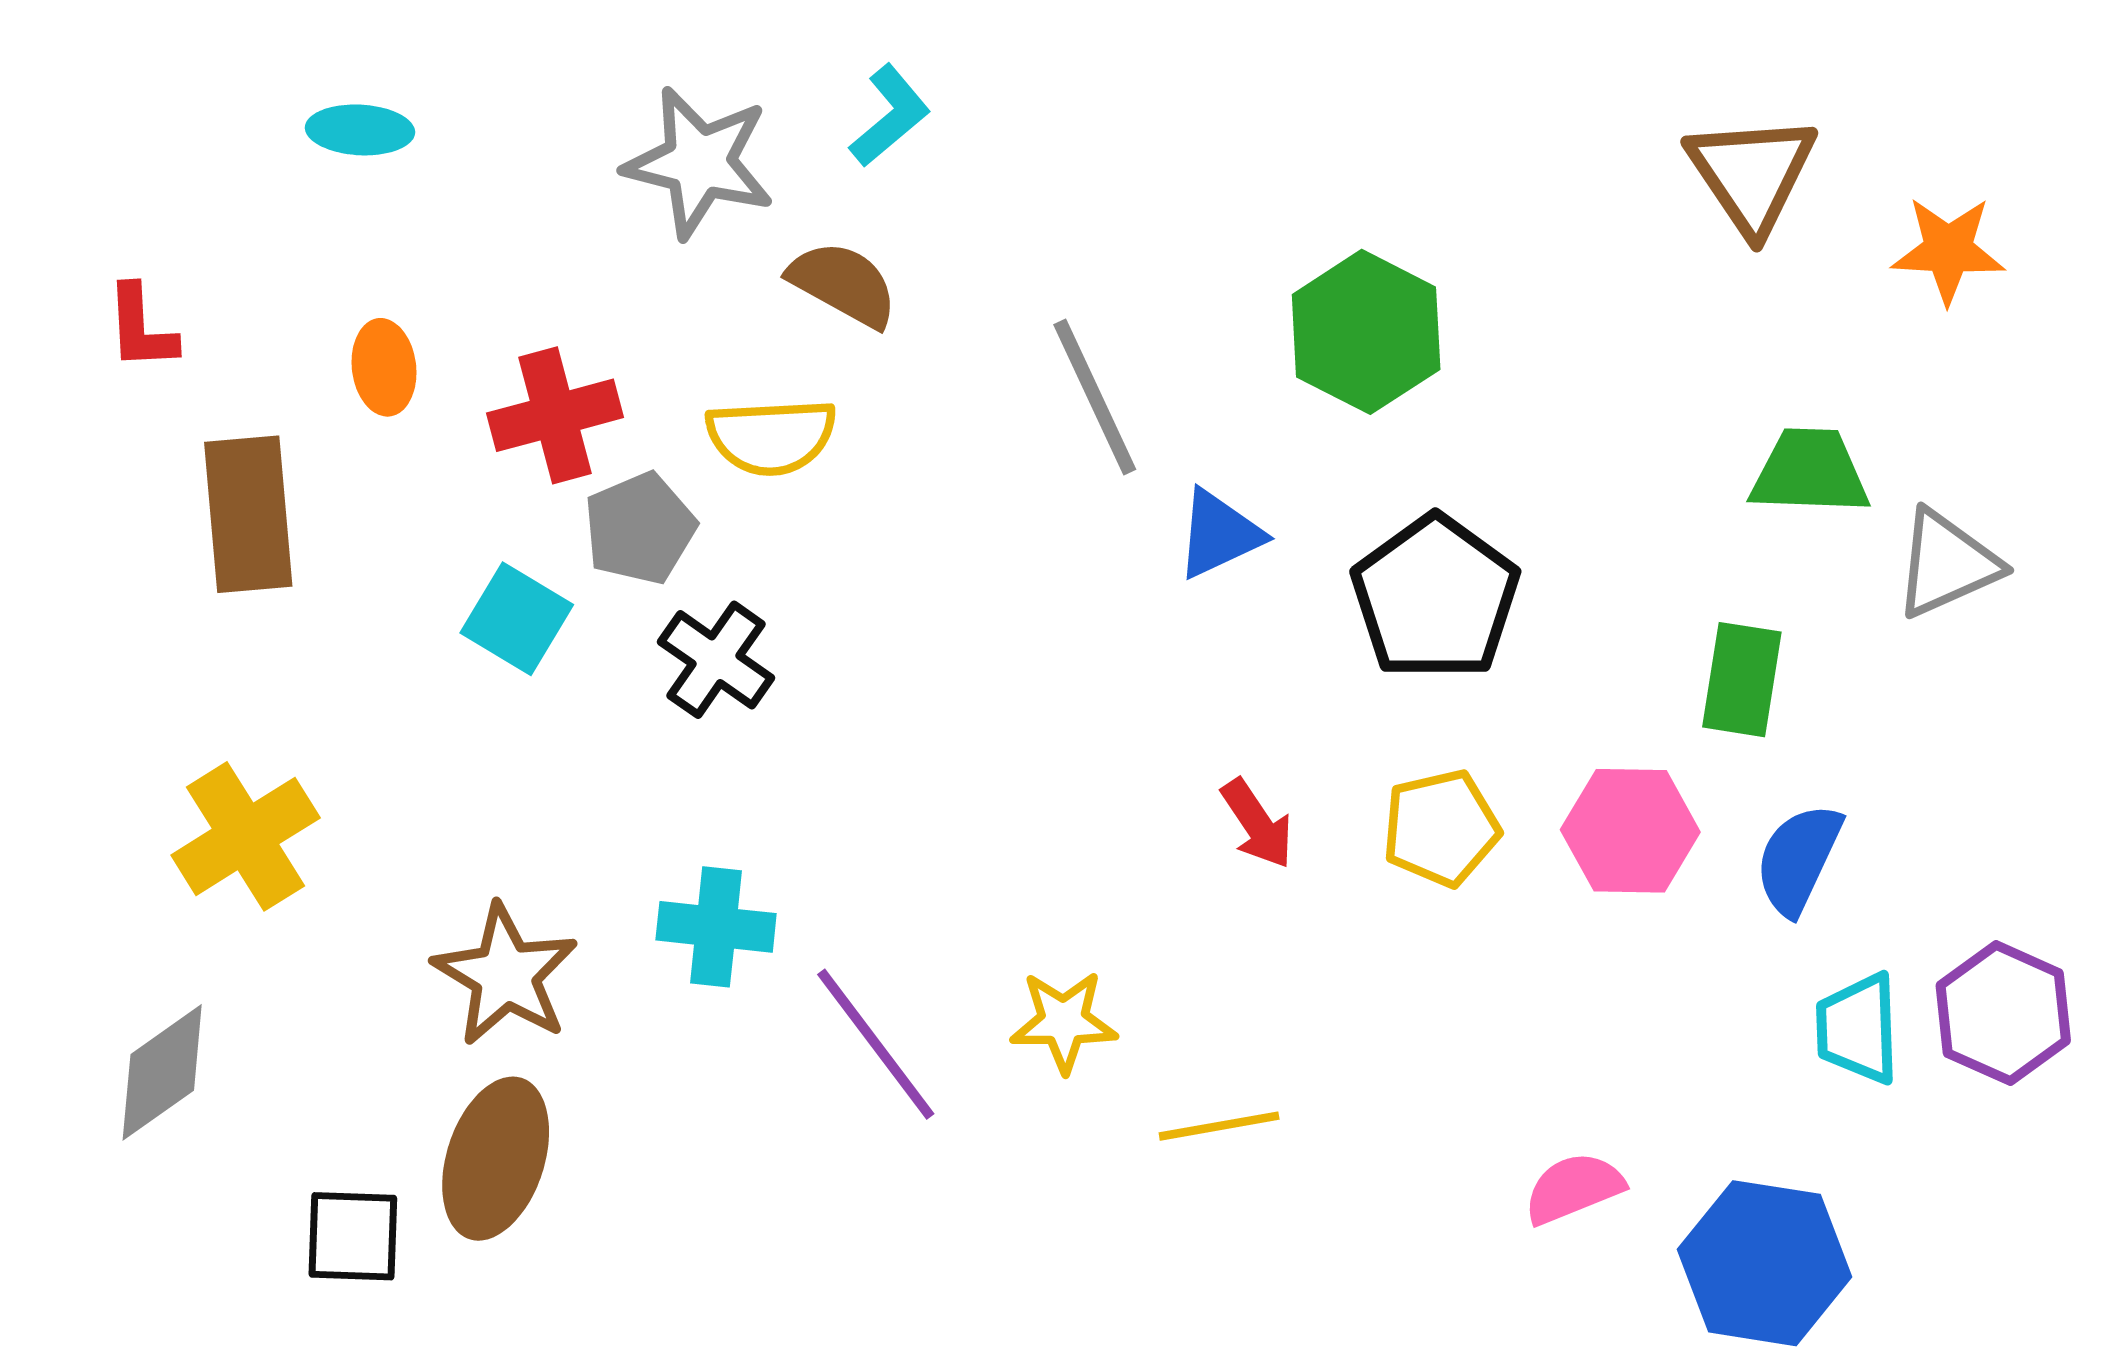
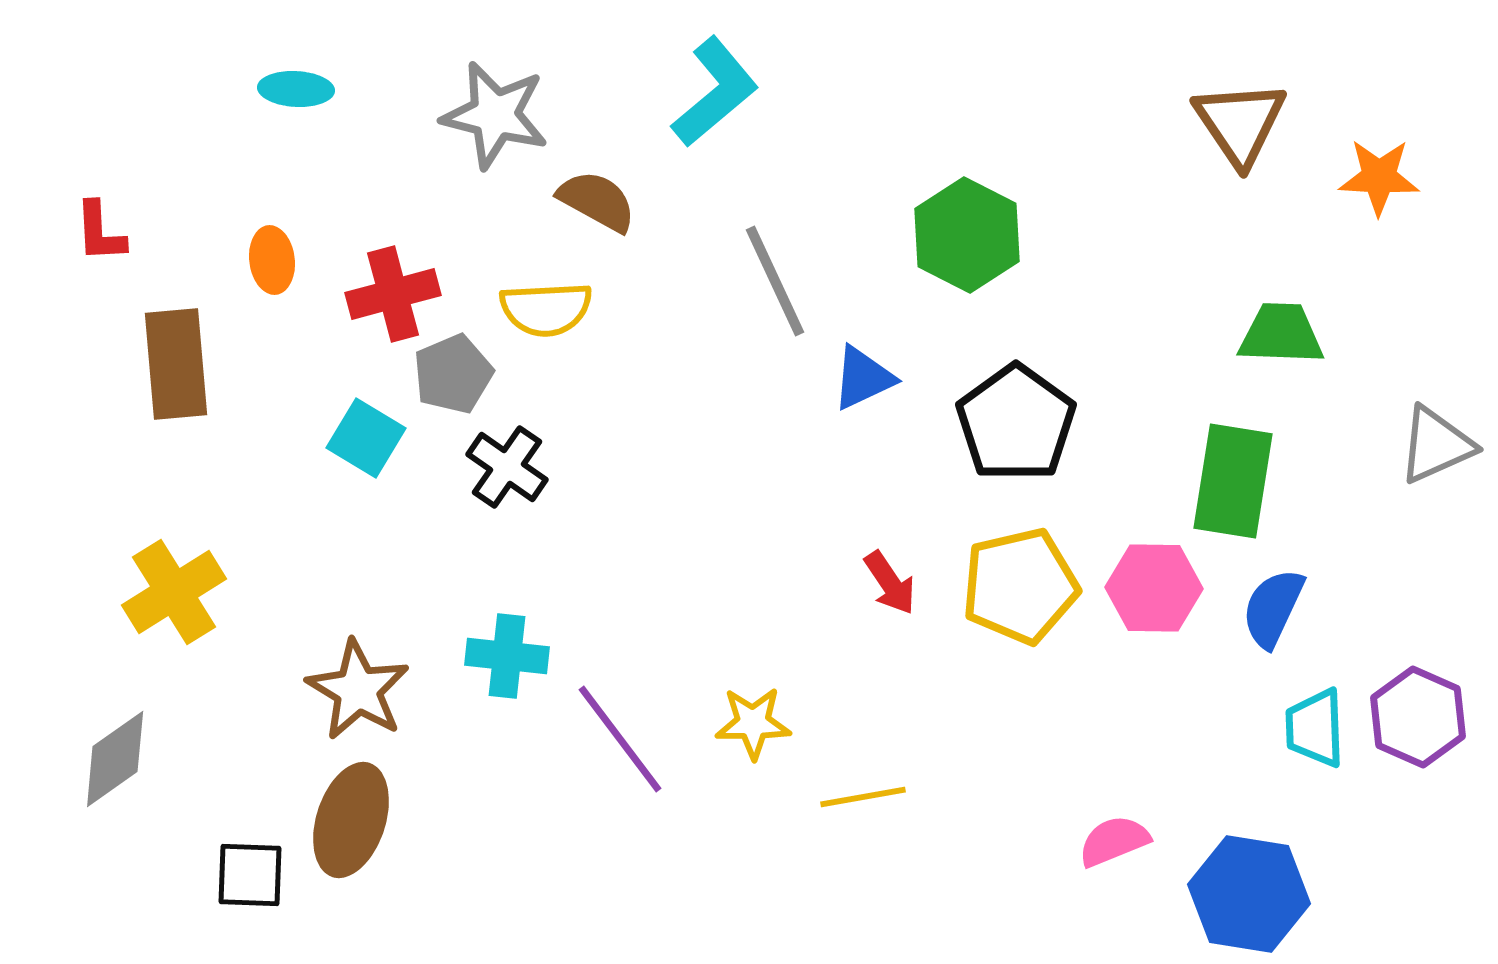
cyan L-shape: (890, 116) -> (715, 92), moved, size x1.5
cyan ellipse: (360, 130) -> (296, 89), moved
gray triangle: (1947, 564) -> (1436, 445), moved
green rectangle: (1742, 680) -> (1233, 481), size x1.4
yellow pentagon: (1441, 828) -> (1020, 586), size x1.4

